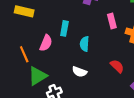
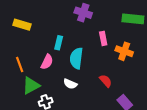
pink semicircle: (46, 43) -> (47, 62), moved
cyan semicircle: (84, 44) -> (76, 58), size x1.5

